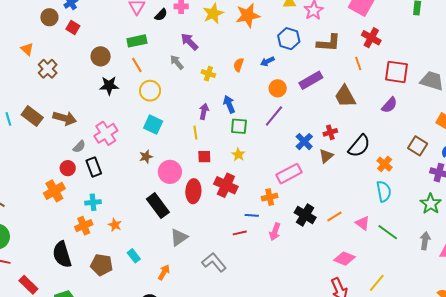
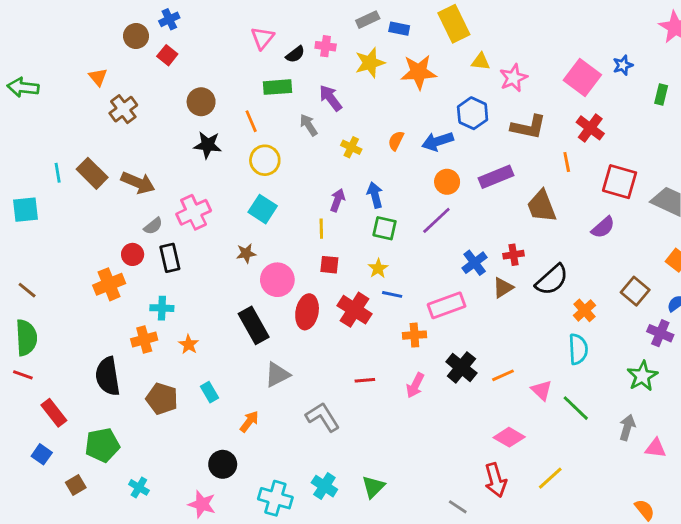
green rectangle: (137, 41) -> (277, 87), moved
blue arrow: (267, 61) -> (438, 141), size x1.5
blue line: (252, 215) -> (392, 294), moved

